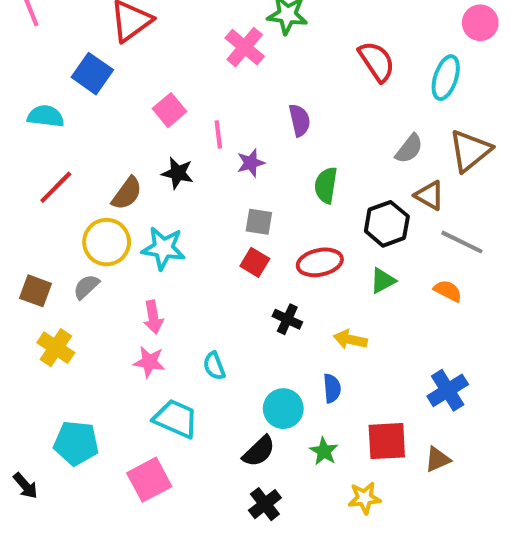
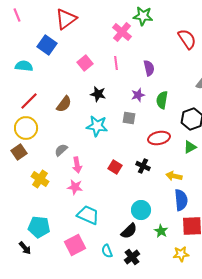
pink line: (218, 134) -> (116, 63), moved
purple star: (251, 163) -> (138, 95), moved
black star: (178, 173) -> (98, 94), moved
yellow circle: (107, 242) -> (26, 128), moved
cyan star: (163, 248) -> (97, 126), moved
red square: (255, 262) -> (115, 167), moved
gray semicircle: (86, 287) -> (61, 150), moved
brown square: (36, 291) -> (19, 152), turned 35
yellow cross: (56, 348) -> (40, 179), moved
cyan semicircle: (214, 366) -> (107, 251), moved
blue semicircle: (332, 388) -> (181, 200), moved, size x1.5
black arrow: (25, 486) -> (25, 248), moved

